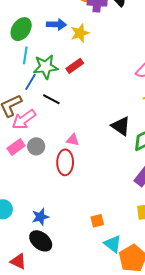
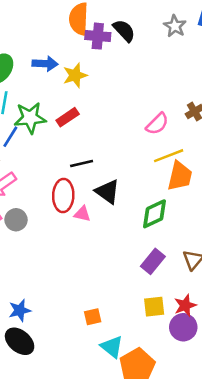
black line: (51, 99) -> (82, 164), moved, turned -42
black triangle: (121, 126) -> (107, 192), moved
pink triangle: (73, 140) -> (82, 214), moved
red ellipse: (65, 162) -> (63, 196), moved

